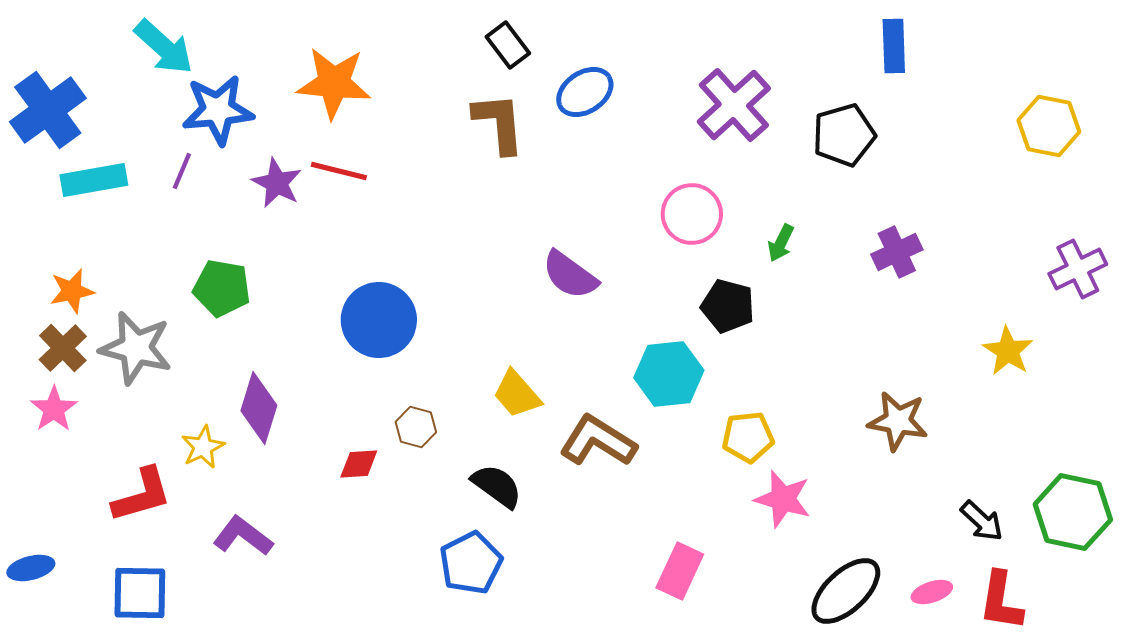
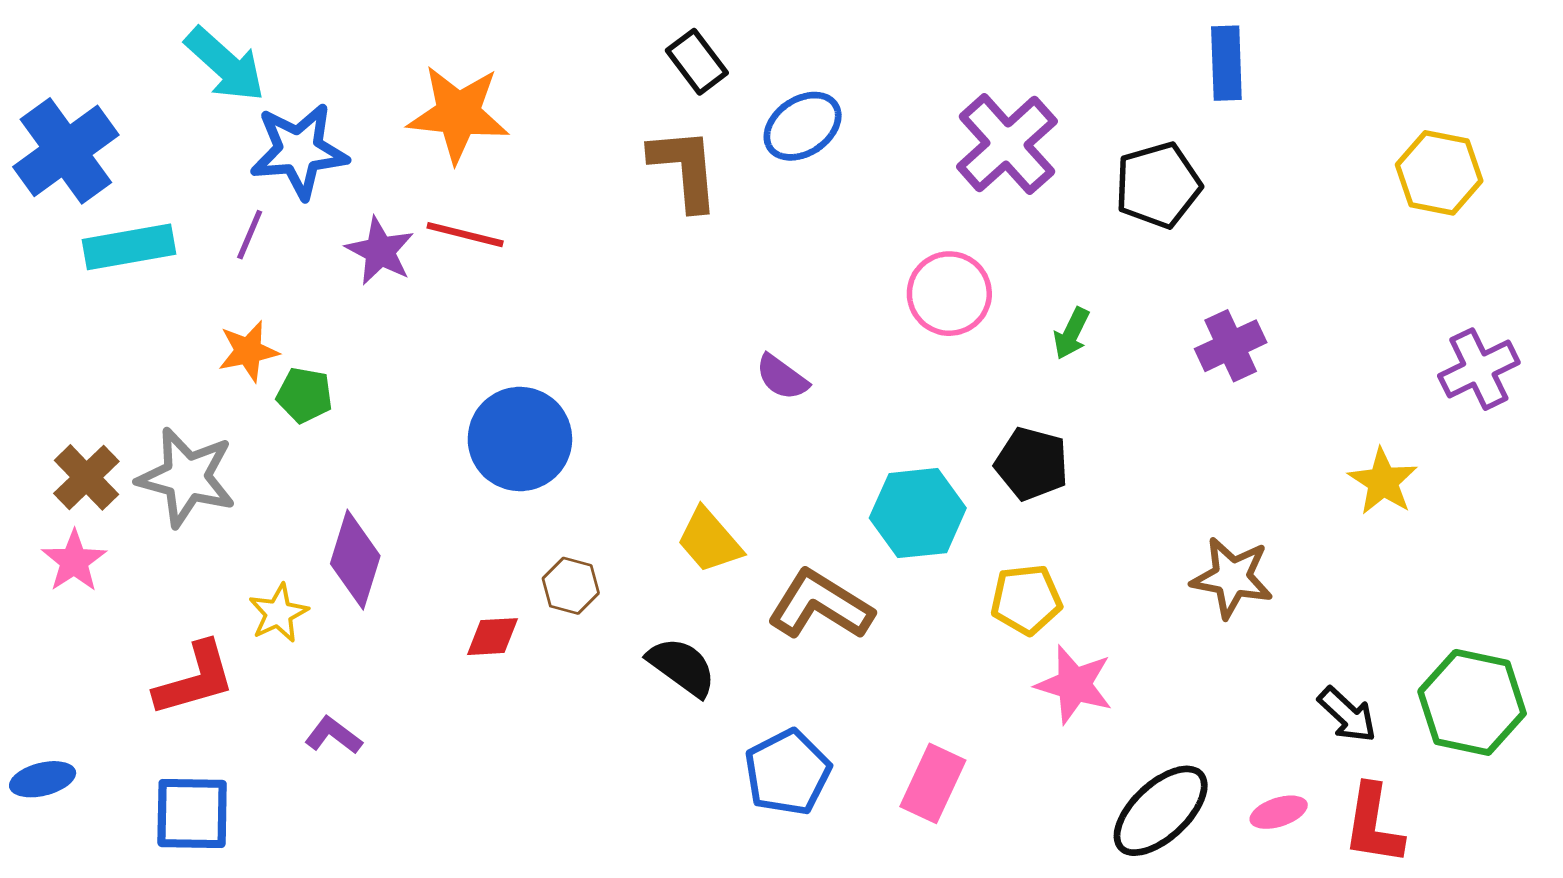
purple semicircle: (570, 275) -> (782, 377), size x0.7
green pentagon: (222, 288) -> (305, 395), size x0.7
orange star: (72, 291) -> (248, 351), moved
black pentagon: (728, 306) -> (1032, 464), moved
purple L-shape: (243, 536) -> (333, 735), size x0.7
blue pentagon: (471, 563) -> (787, 772), moved

